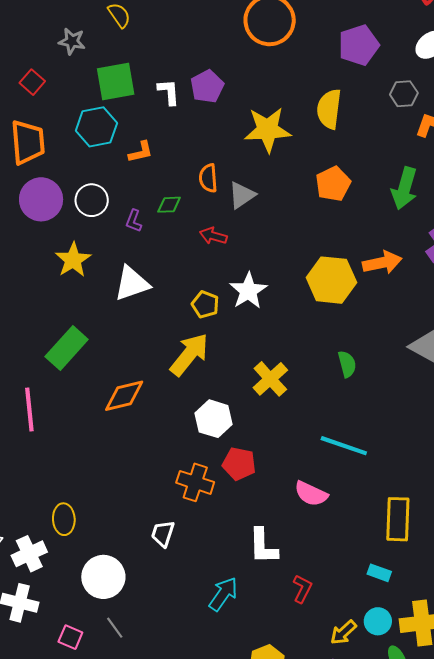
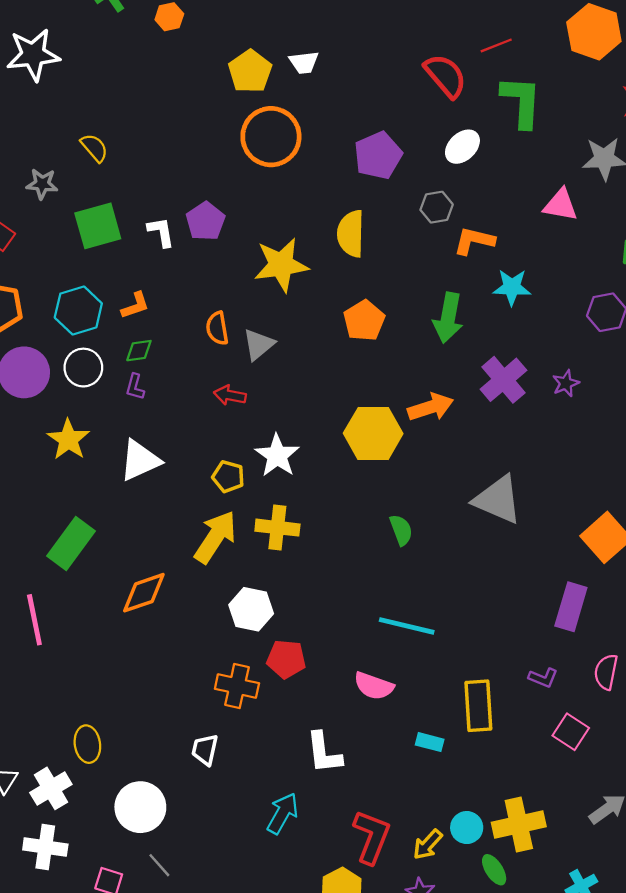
cyan hexagon: (96, 127) -> (78, 311), moved
green diamond: (169, 205) -> (139, 351), moved
yellow cross: (270, 379) -> (277, 528), moved, turned -36
cyan rectangle: (379, 573) -> (430, 742), moved
red L-shape: (302, 589) -> (372, 837), moved, size x1.6

